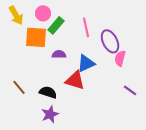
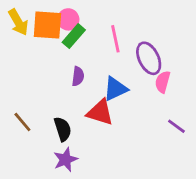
pink circle: (43, 13) -> (68, 19), moved
orange square: (36, 37) -> (47, 25), moved
purple semicircle: (59, 54) -> (78, 76), turned 96
black semicircle: (48, 92) -> (63, 129), turned 54

